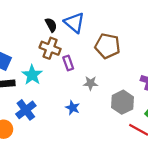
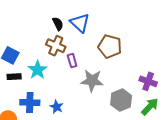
gray star: (91, 83) -> (92, 81), size x1.6
blue star: (73, 108) -> (57, 107), moved
blue cross: (26, 110) -> (30, 102), turned 36

